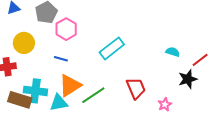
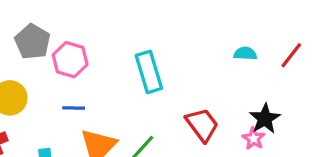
cyan rectangle: (112, 48) -> (149, 72), turned -55
black star: (188, 79) -> (265, 119), moved

